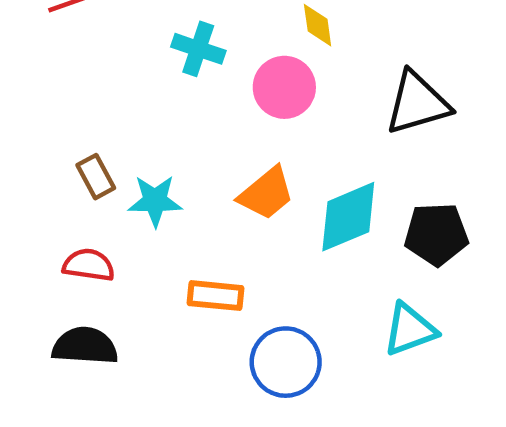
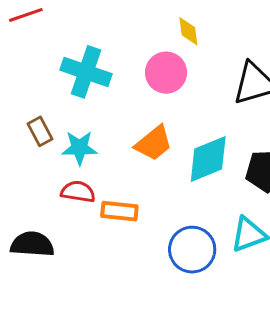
cyan cross: (198, 49) -> (86, 72), moved, size x1.4
red semicircle: (89, 265) -> (78, 192), moved
blue circle: (286, 362) -> (192, 250), moved

